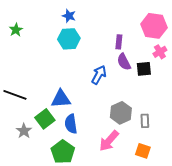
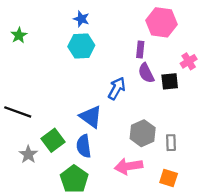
pink hexagon: (154, 26) -> (161, 22), moved
blue triangle: (61, 99) -> (91, 117), moved, turned 40
pink arrow: (109, 141) -> (128, 166), turned 40

